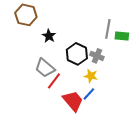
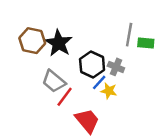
brown hexagon: (26, 15) -> (32, 41), moved
black star: (49, 36) -> (59, 43), size x1.6
blue line: (89, 94) -> (99, 82), moved

